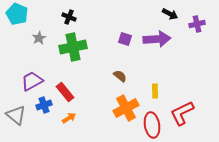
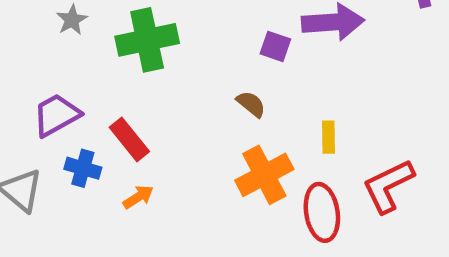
purple square: (125, 39) -> (275, 46), moved
blue cross: (44, 105) -> (83, 168), turned 35

